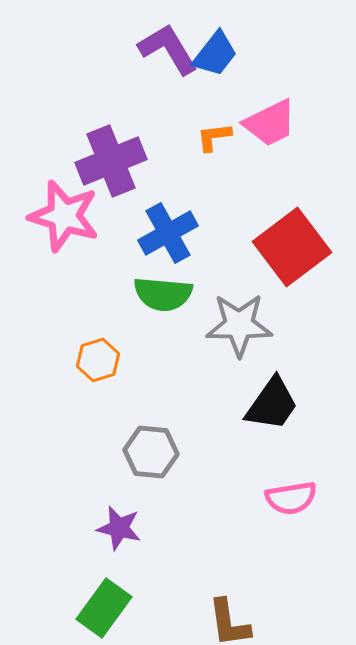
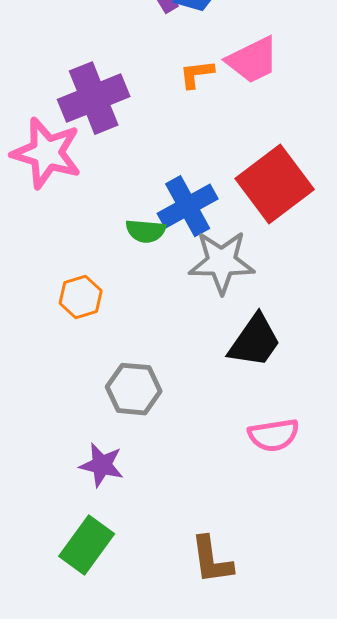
blue cross: (168, 233) -> (188, 206), moved
green semicircle: (163, 294) -> (146, 231), size x0.7

